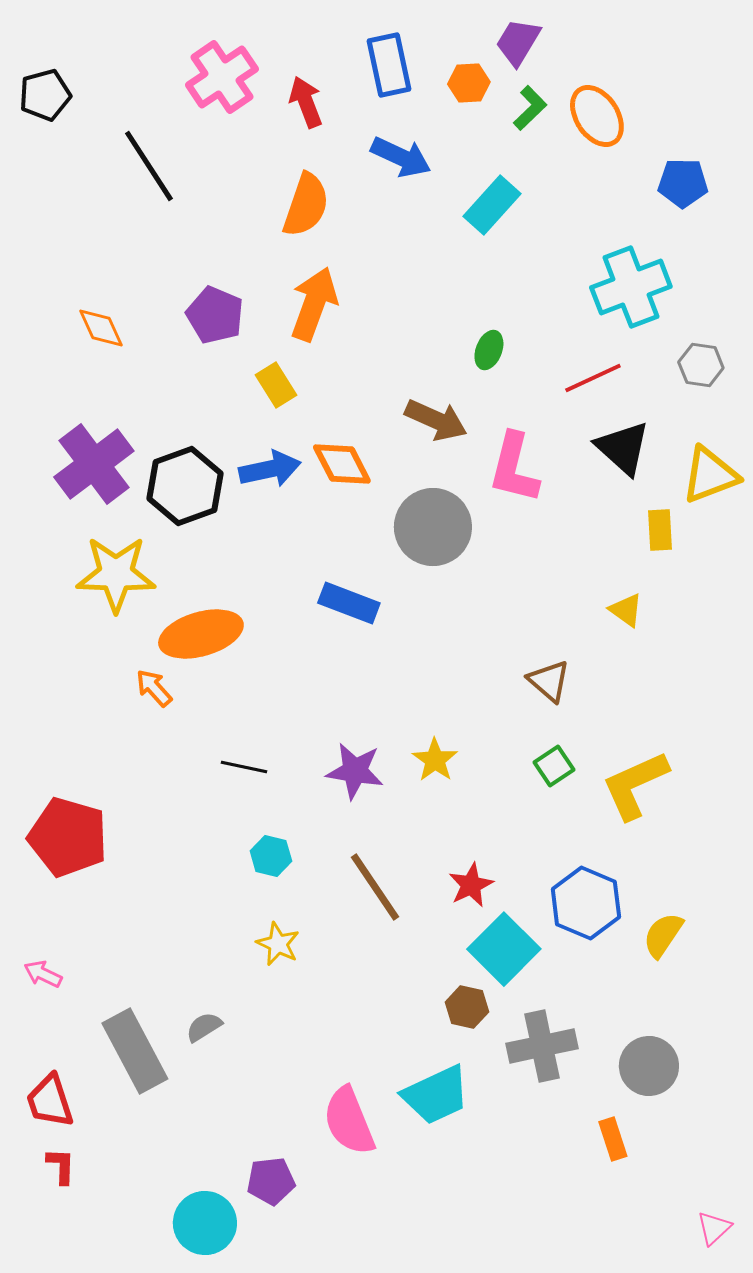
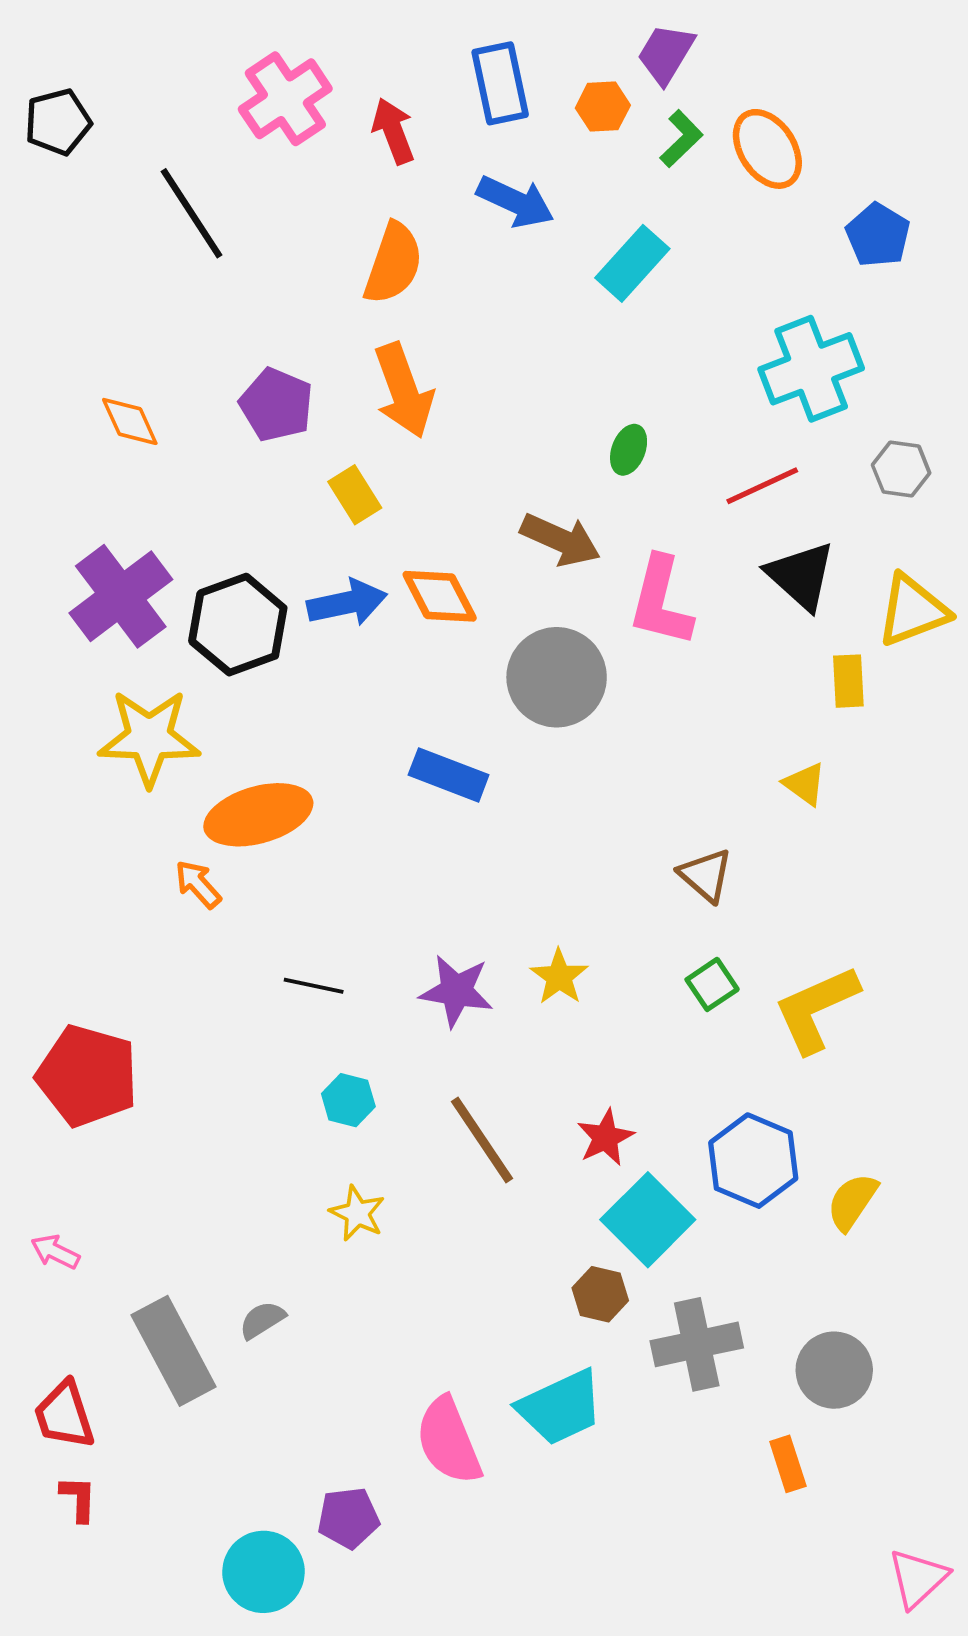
blue pentagon: (683, 183) -> (878, 235), turned 30
orange arrow: (314, 304) -> (404, 391), turned 140
pink triangle: (714, 1228) -> (918, 1578), size x1.4

